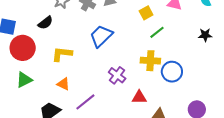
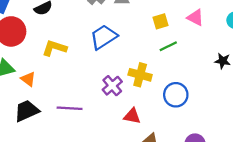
yellow cross: (150, 61) -> (140, 75), moved
orange triangle: (63, 84) -> (28, 79), moved
purple line: (85, 102) -> (70, 108), turned 30

